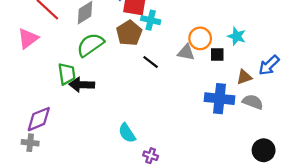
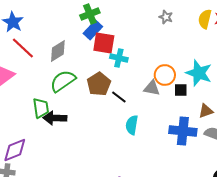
brown pentagon: (129, 33) -> (99, 84), moved
cyan star: (237, 36) -> (199, 73), size x1.5
cyan semicircle: (127, 133) -> (132, 125), moved, turned 42

